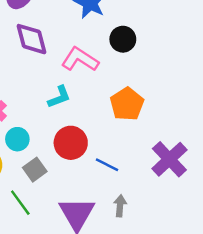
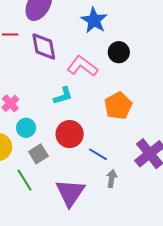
gray arrow: (120, 206) -> (112, 179), moved

